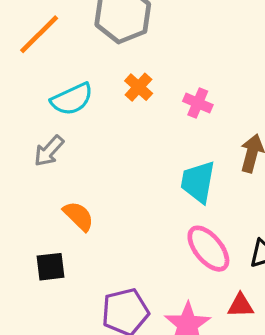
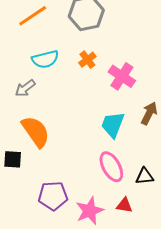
pink cross: (198, 103) -> (122, 76), size x1.5
orange semicircle: (79, 216) -> (36, 132), size x1.6

